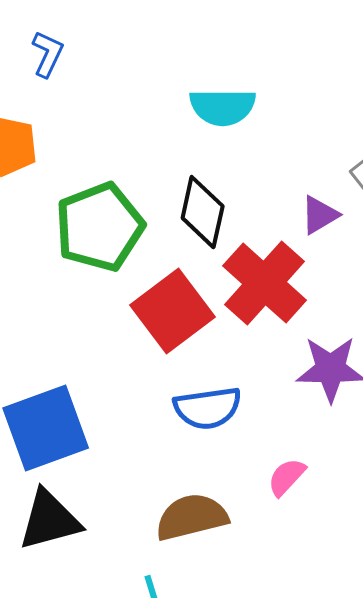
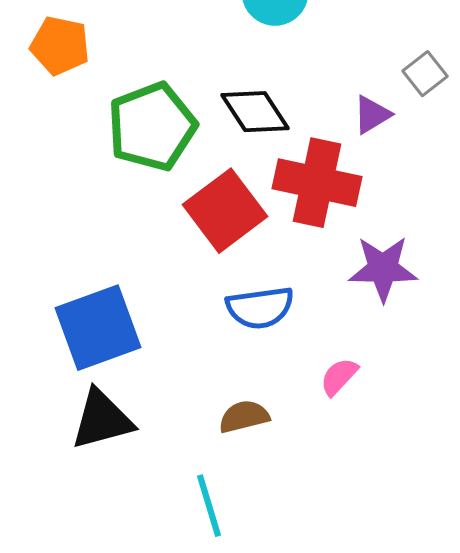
black diamond: (203, 212) -> (255, 112), turned -46
red cross: (265, 283) -> (317, 183), turned -30
brown semicircle: (192, 517) -> (244, 417), size x0.7

